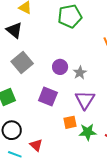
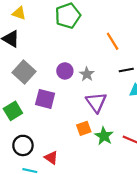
purple square: (48, 96) -> (45, 99), moved
green star: (88, 132) -> (104, 136), turned -30

